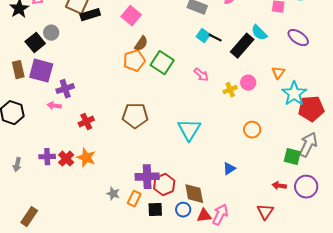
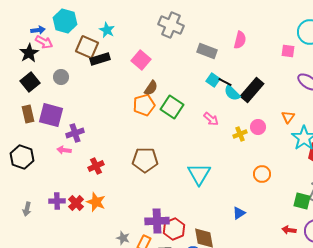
cyan semicircle: (259, 33) -> (232, 93), moved
black square: (35, 43) -> (30, 82), moved

